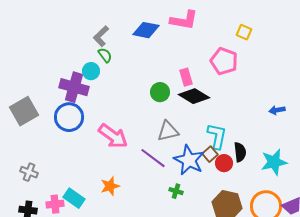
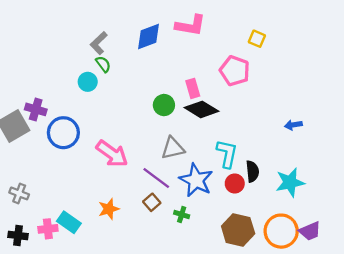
blue diamond: (146, 30) -> (148, 36), turned -32
purple cross: (74, 87) -> (36, 109), moved, size x0.7
brown square: (210, 154) -> (152, 202), moved

